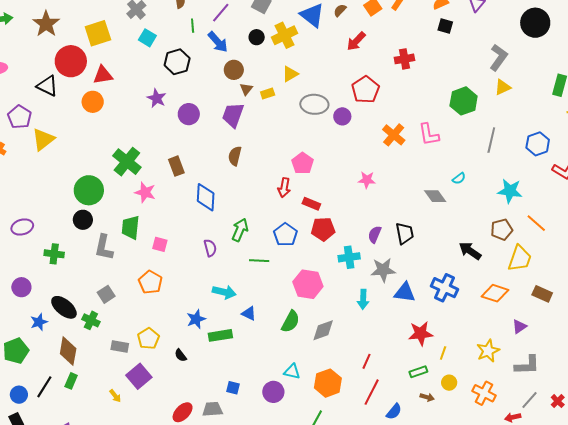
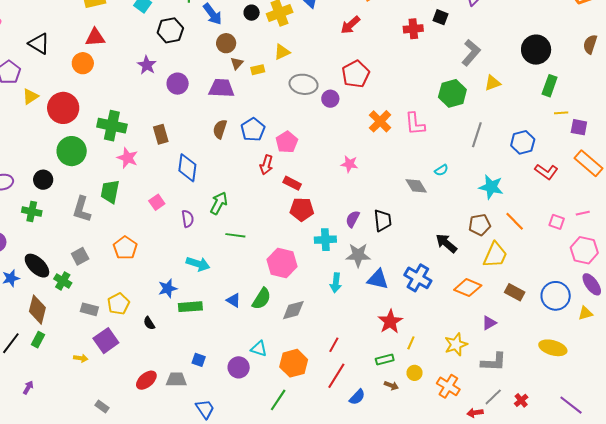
black circle: (535, 23) -> (536, 50), moved
gray L-shape: (499, 57) -> (471, 53), moved
red cross: (404, 59) -> (413, 29), moved
red circle: (71, 61) -> (63, 108), moved
purple trapezoid: (233, 115) -> (221, 88), turned 68
yellow triangle: (43, 139) -> (30, 96), size x0.7
green cross: (127, 162) -> (112, 126), turned -32
black circle: (83, 220) -> (43, 180), moved
blue pentagon: (285, 235) -> (253, 130), moved
pink square: (160, 244) -> (157, 202), moved, turned 35
blue triangle: (249, 313) -> (233, 300), moved
red star: (421, 333) -> (390, 322), turned -30
yellow arrow: (115, 396) -> (81, 358), turned -48

